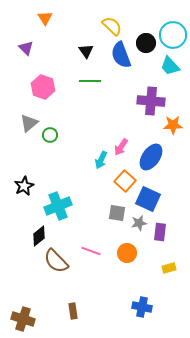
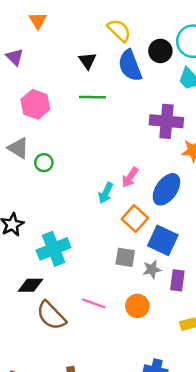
gray triangle: (29, 123) -> (18, 148), turned -48
black diamond: (39, 236) -> (30, 285), turned 40

